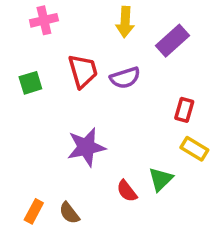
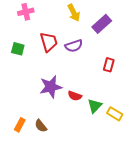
yellow arrow: (125, 22) -> (74, 13), turned -30
green square: (30, 83) -> (18, 49), turned 32
yellow rectangle: (194, 149) -> (115, 114), moved
red semicircle: (127, 191) -> (75, 96), moved, turned -32

